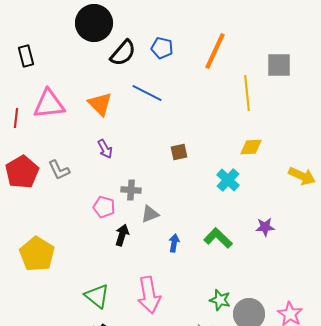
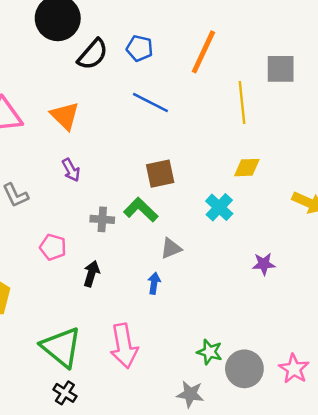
blue line: (147, 93) -> (150, 103), moved
brown square: (179, 152) -> (160, 174), size x1.4
pink pentagon: (104, 207) -> (53, 247), moved
gray triangle: (150, 214) -> (171, 248), moved
green L-shape: (218, 238) -> (141, 210), moved
green triangle: (97, 296) -> (61, 347), size x1.4

